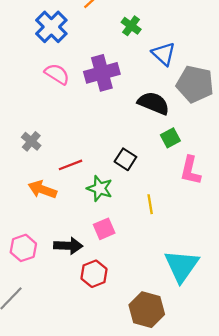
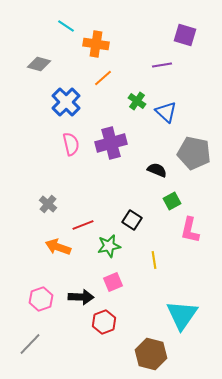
blue triangle: (164, 54) -> (166, 112), moved
pink semicircle: (57, 74) -> (71, 144), turned 45
black semicircle: (153, 103) -> (157, 170), size x0.7
green star: (100, 188) -> (109, 246), turned -30

